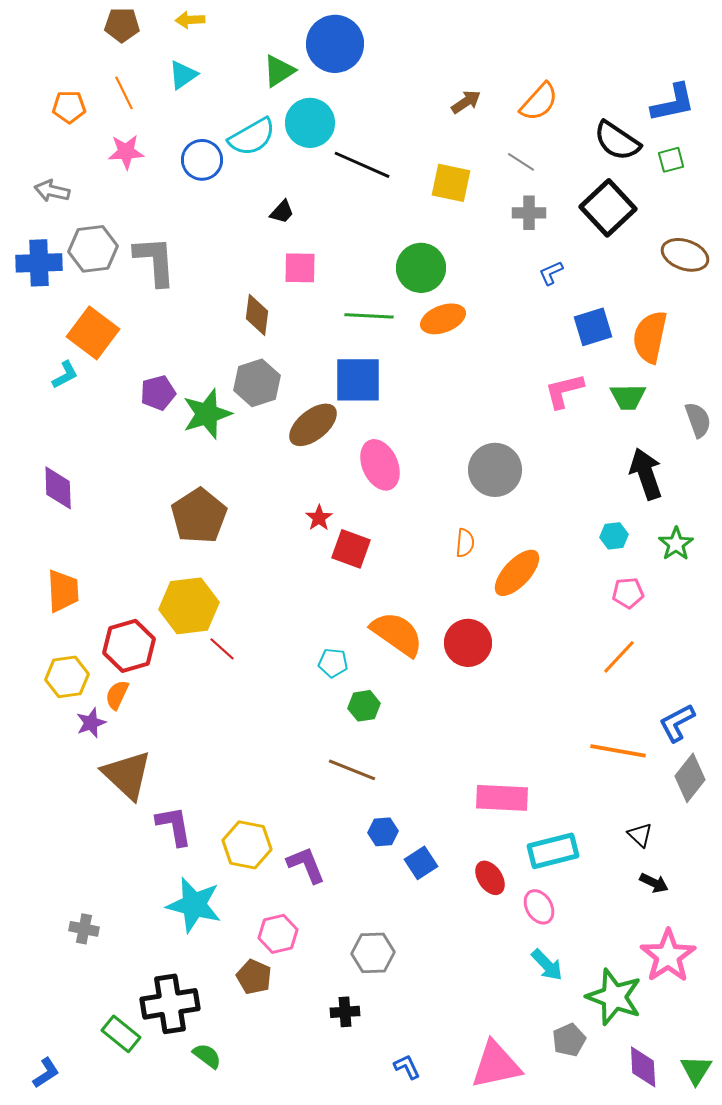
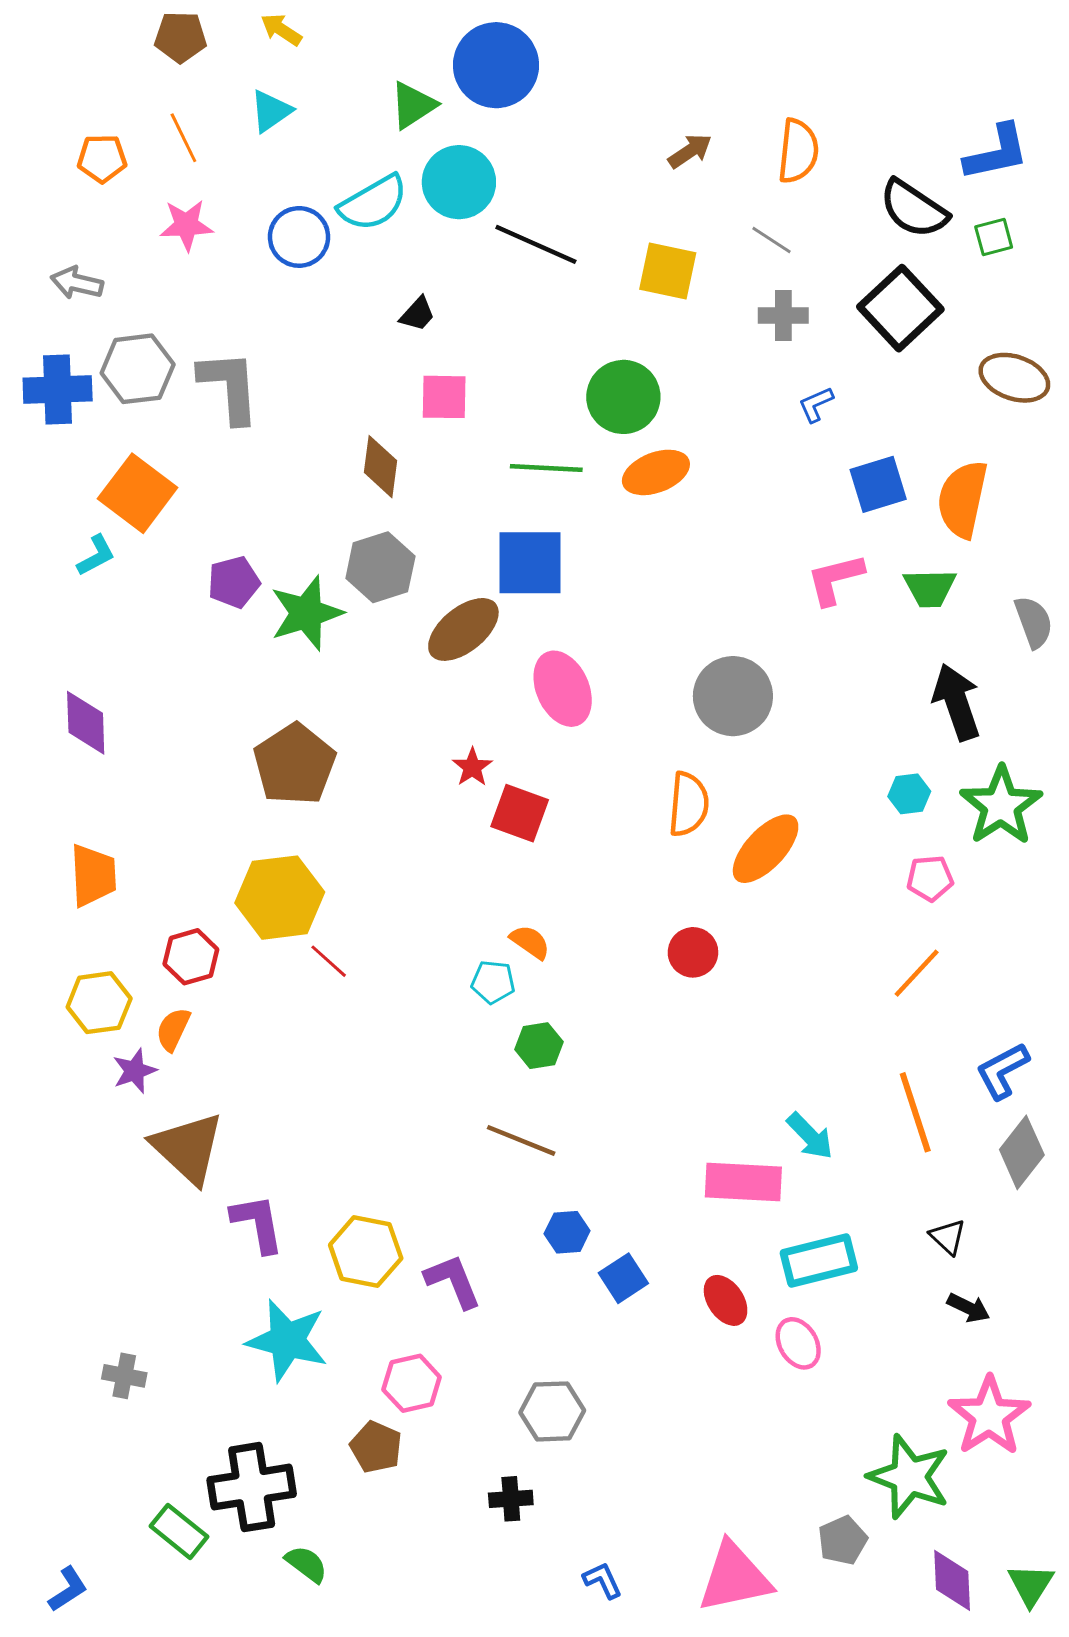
yellow arrow: (190, 20) -> (281, 30), turned 36
orange semicircle: (539, 102) -> (798, 151), turned -36
orange semicircle: (465, 543) -> (689, 804), size x1.5
green star: (676, 544) -> (1001, 806), size x1.6
orange semicircle: (397, 634) -> (530, 942), moved, size x0.5
red circle: (468, 643) -> (693, 952), size x0.7
red hexagon: (129, 646) -> (191, 957), size x0.7
orange line: (618, 751) -> (915, 1112), turned 62
cyan arrow: (547, 965) -> (810, 1136), moved

